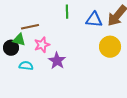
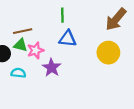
blue triangle: (94, 20) -> (68, 39), moved
green triangle: (19, 40) -> (20, 45), moved

